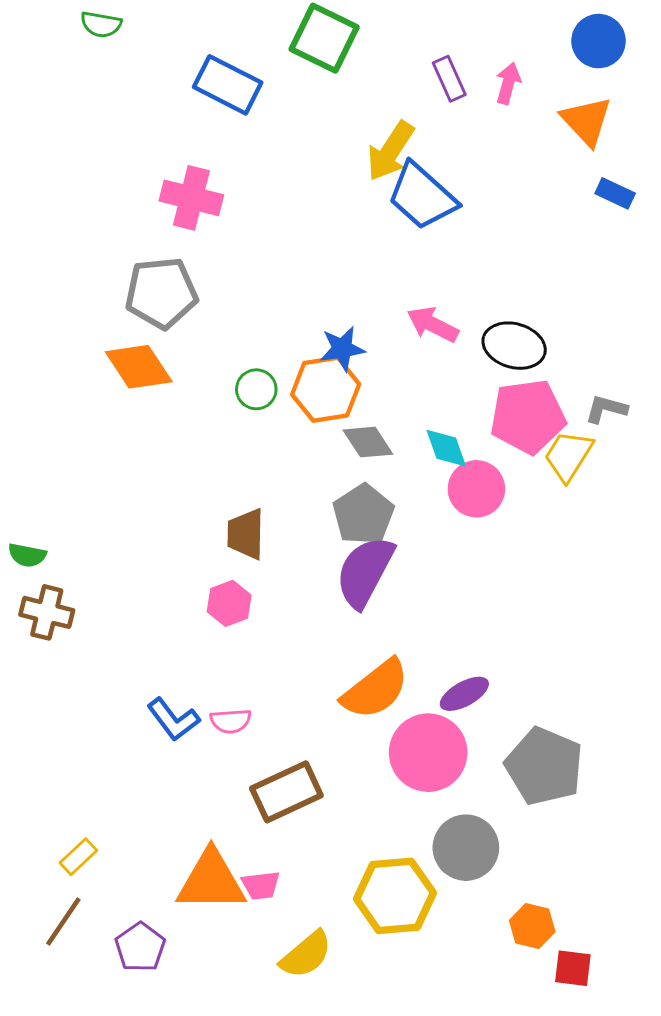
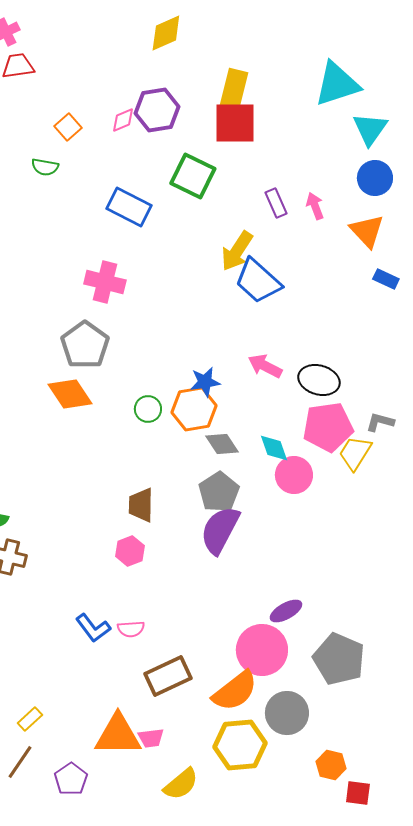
pink arrow: (508, 83) -> (315, 206), turned -36
gray pentagon: (161, 293) -> (85, 345), turned -30
orange semicircle: (375, 689) -> (235, 691), moved

